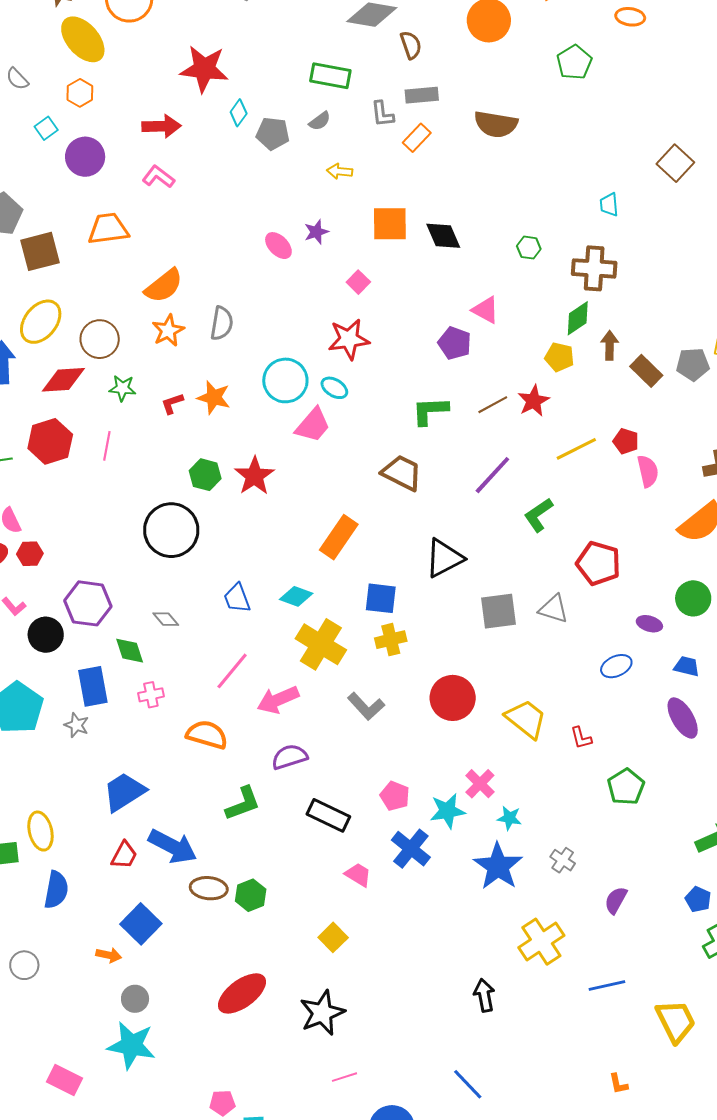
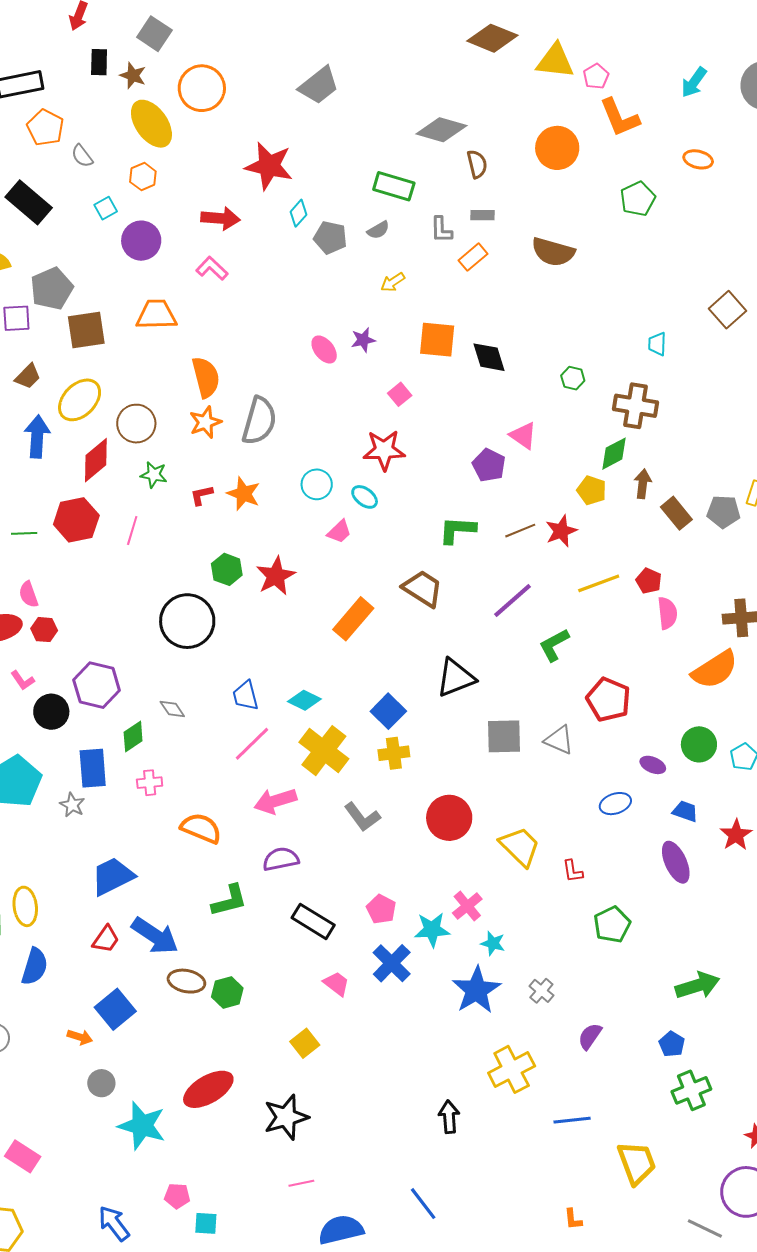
gray rectangle: (422, 95) -> (483, 215), size x0.7
yellow arrow: (340, 171) -> (393, 282), turned -45
orange semicircle: (164, 286) -> (206, 377), turned -72
gray semicircle: (222, 323) -> (259, 421), size x1.4
red diamond: (63, 380) -> (96, 460), turned -42
cyan circle: (285, 380) -> (317, 484), size x0.7
pink trapezoid: (313, 425) -> (339, 532), size x0.7
orange rectangle: (339, 537) -> (353, 619), moved
blue square: (381, 598) -> (388, 711), turned 32
green diamond: (130, 651) -> (133, 737), turned 68
pink line: (232, 671) -> (252, 744), moved
cyan star: (131, 1045) -> (142, 1126), moved

